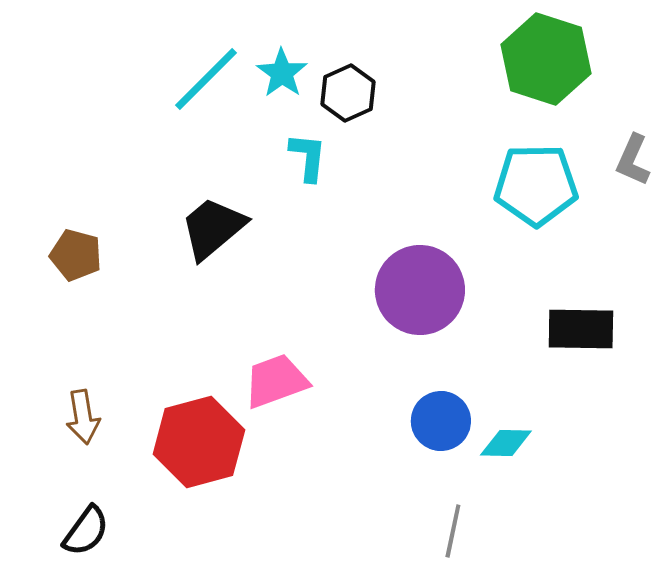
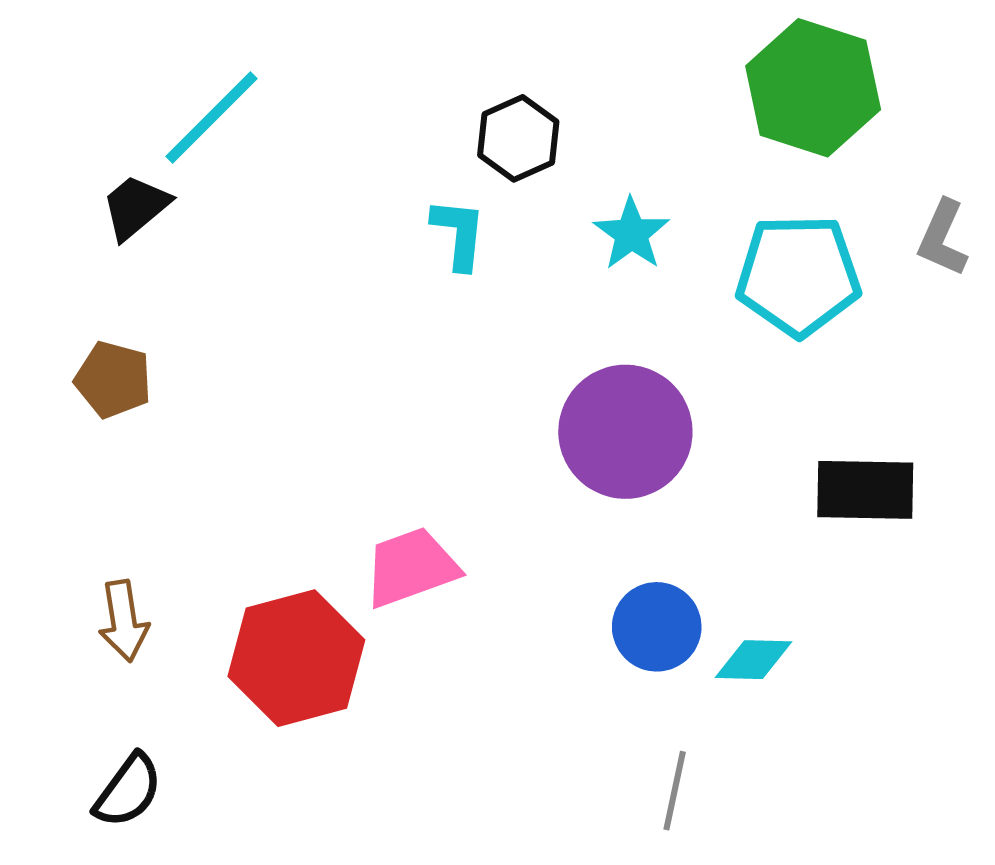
cyan star: (282, 73) -> (631, 234), moved
cyan line: (206, 79) -> (211, 118), moved
black trapezoid: (213, 228) -> (136, 207), moved, size x0.7

